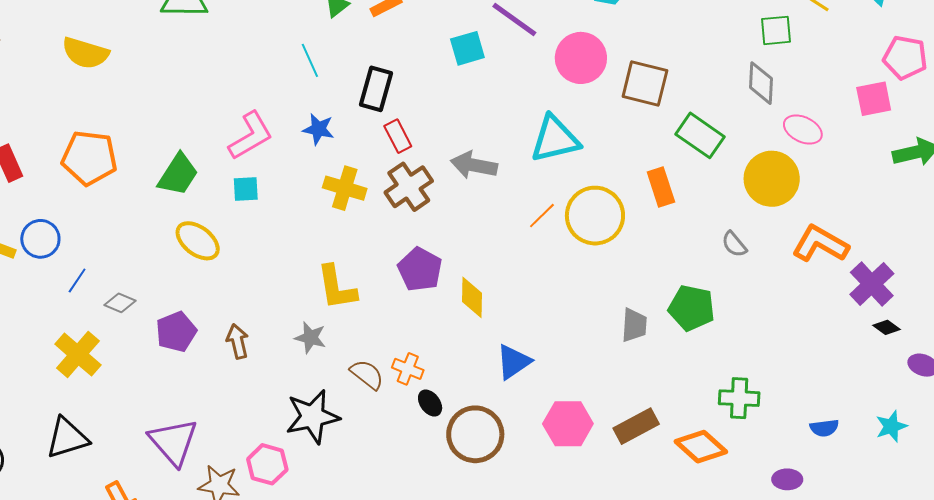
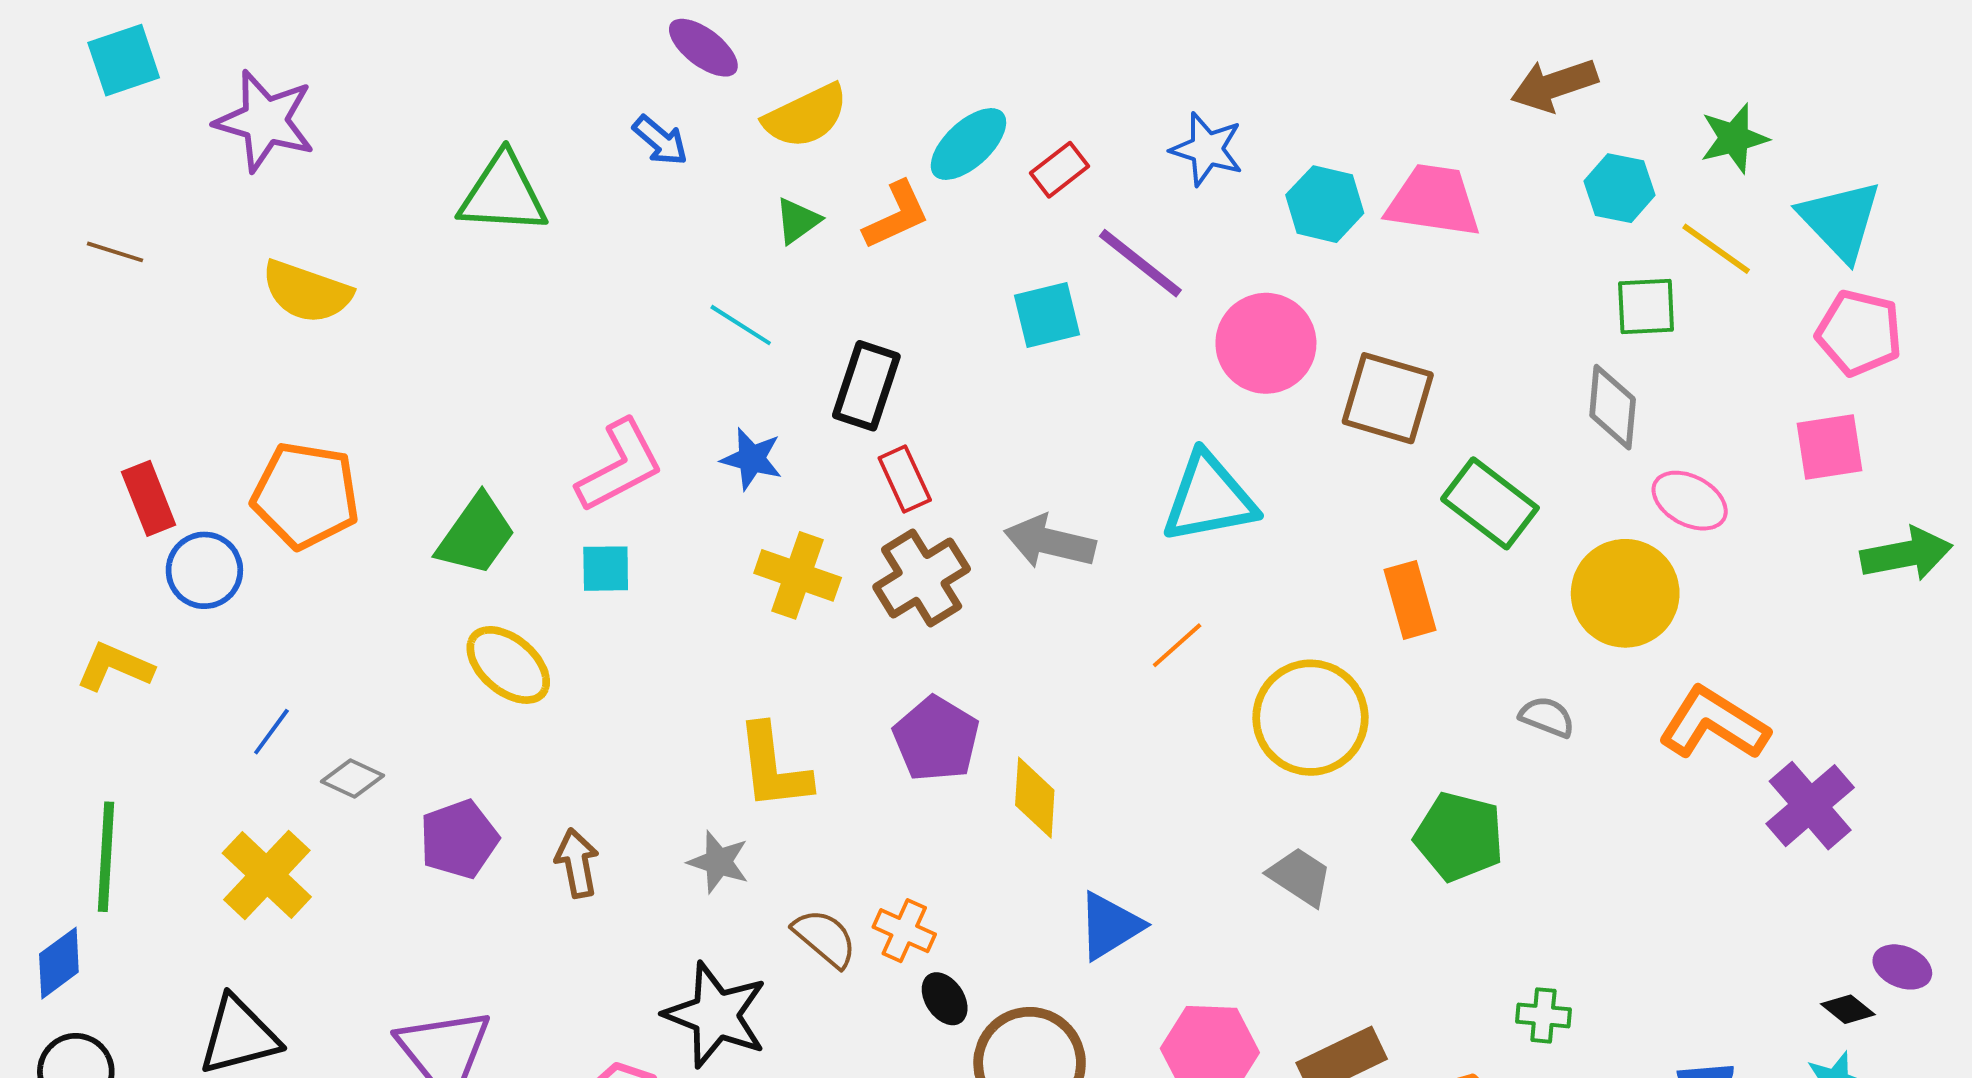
pink pentagon: (905, 58) -> (1859, 333), moved
cyan line: (310, 60) -> (741, 325), turned -36
yellow circle: (595, 216) -> (1310, 718), moved
blue circle: (40, 239) -> (204, 570), moved
gray semicircle: (734, 244) -> (1547, 717), turned 148
gray trapezoid: (634, 325) -> (1300, 877), moved, turned -63
black diamond: (886, 327) -> (1848, 1009), moved
green cross: (739, 398) -> (1543, 1015), size x0.7
black star: (312, 417) -> (716, 1015), turned 30

